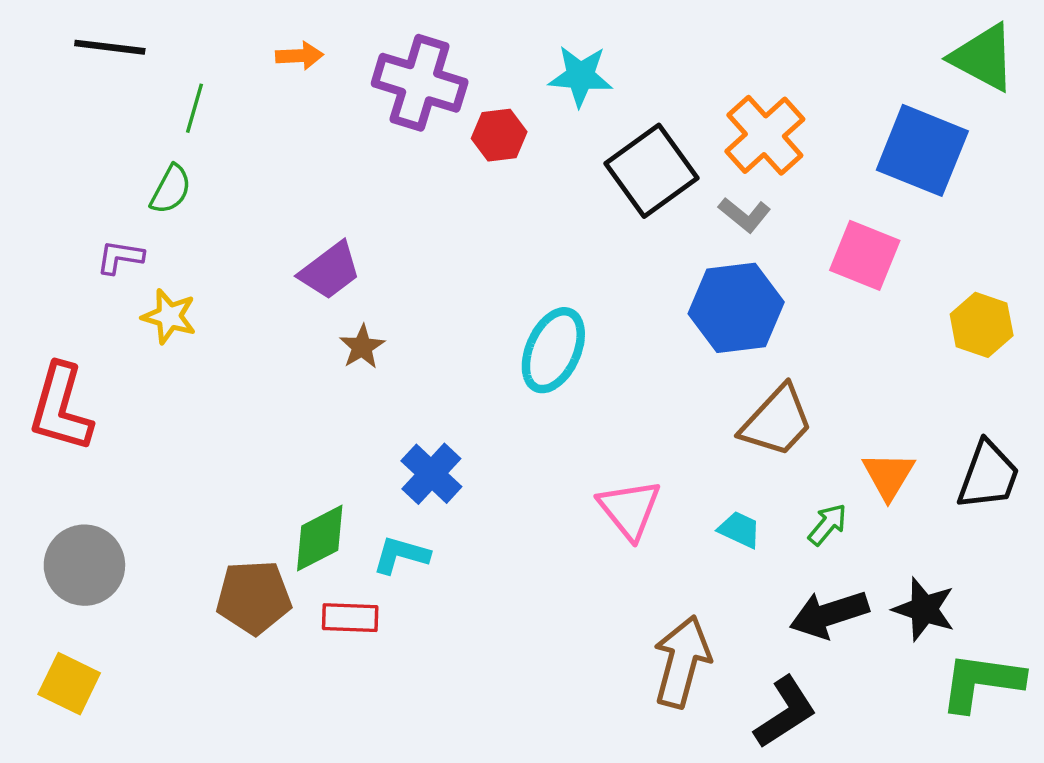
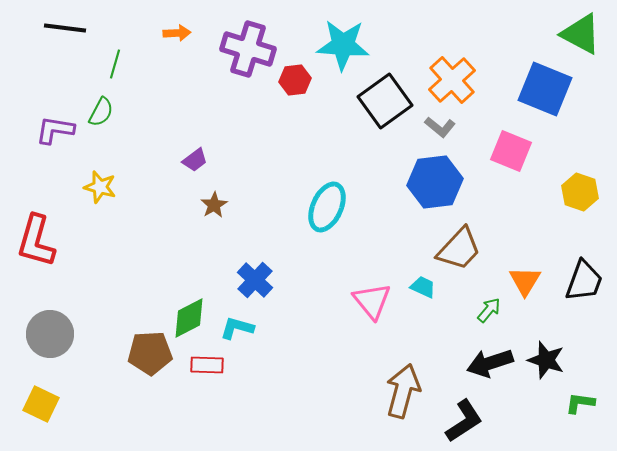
cyan star: (580, 76) -> (343, 45), size x1.4
purple L-shape: (120, 257) -> (55, 130), moved, size x1.4
purple trapezoid: (330, 271) -> (195, 160), size x0.7
cyan trapezoid: (739, 530) -> (423, 287), moved
green L-shape: (982, 682) -> (580, 403), size x0.6

